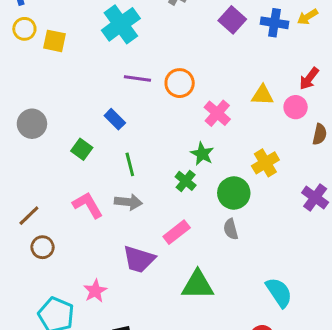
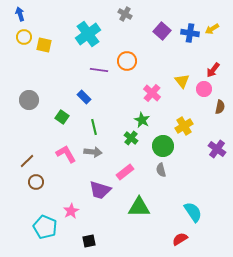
orange circle: (180, 83) -> (127, 61), moved
yellow triangle: (262, 95) -> (182, 81), turned 49

